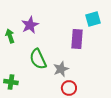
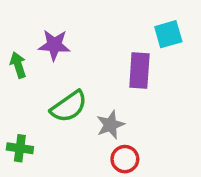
purple star: (30, 25) -> (54, 45), turned 30
green semicircle: (38, 59) -> (69, 107), turned -100

